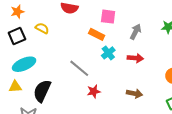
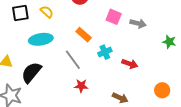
gray arrow: (136, 32) -> (138, 23), moved, turned 63
orange rectangle: (97, 34) -> (84, 35), moved
cyan ellipse: (24, 64) -> (41, 39), moved

